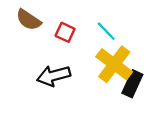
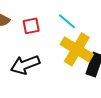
red square: (65, 32) -> (31, 26), turned -30

